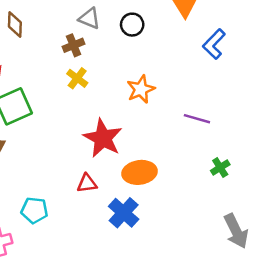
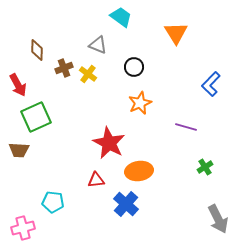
black circle: (132, 25) -> (134, 67), moved
blue L-shape: (214, 44) -> (211, 84), moved
brown cross: (74, 45) -> (64, 68), moved
yellow cross: (77, 78) -> (88, 74), moved

